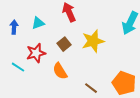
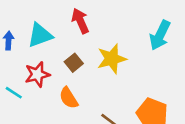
cyan triangle: (38, 23) -> (40, 35), size x1.5

